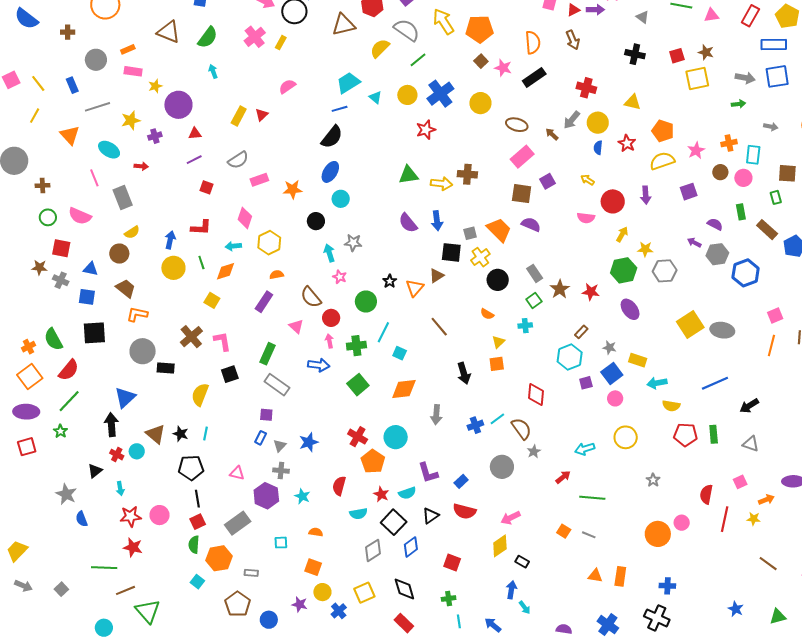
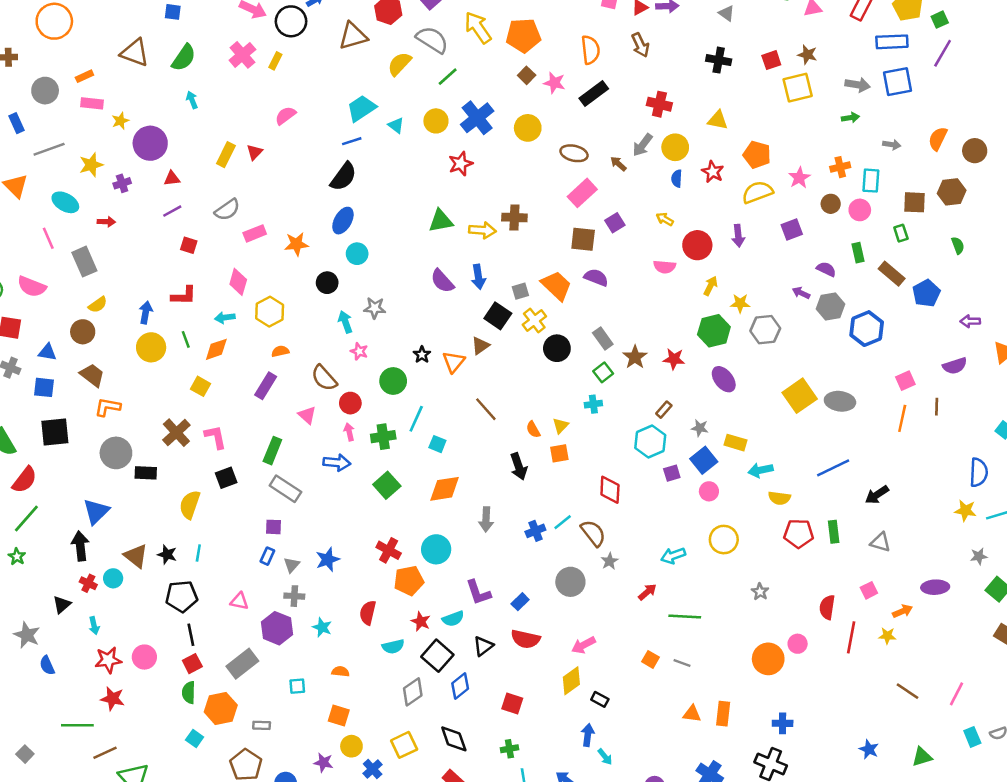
black square: (451, 252) -> (498, 316), turned 30
orange semicircle: (487, 314) -> (533, 430), moved, turned 32
orange pentagon: (373, 461) -> (409, 581), turned 30

